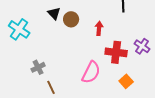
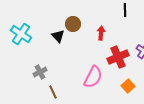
black triangle: (54, 13) -> (58, 36), moved
red cross: (116, 52) -> (118, 57), turned -30

